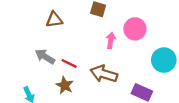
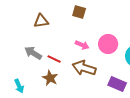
pink circle: (135, 29) -> (108, 44), moved
pink arrow: (111, 40) -> (82, 45), moved, turned 104

